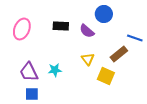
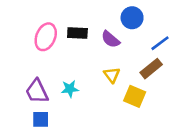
pink ellipse: (22, 29) -> (46, 37), moved
blue line: (135, 38) -> (160, 43), moved, turned -56

